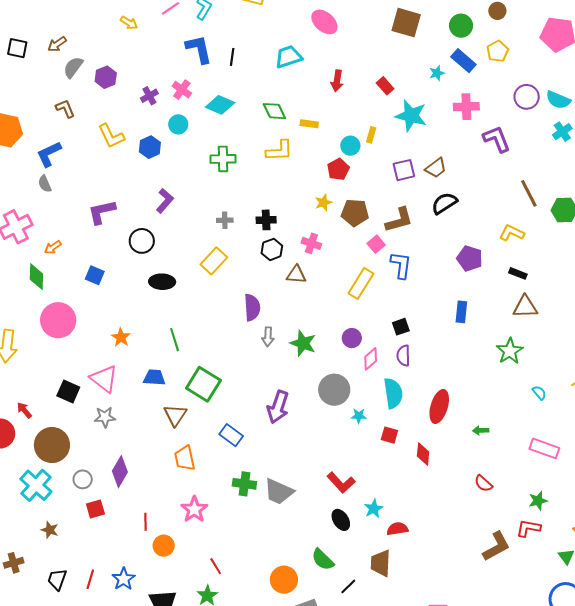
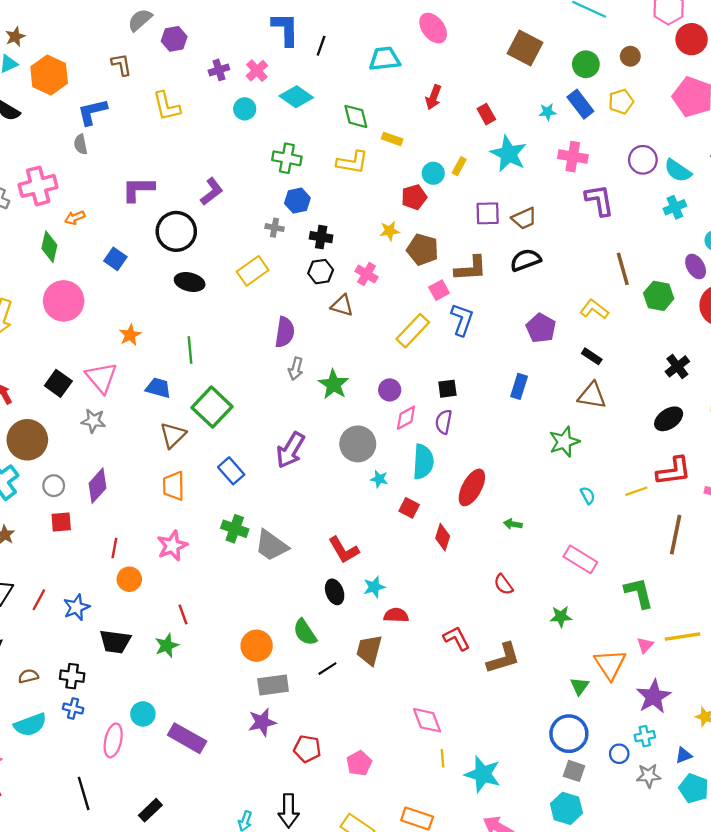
blue hexagon: (150, 147) -> (297, 201), moved
black circle: (142, 241) -> (176, 231), size x1.4
red L-shape: (528, 528) -> (457, 638), moved, turned 40

